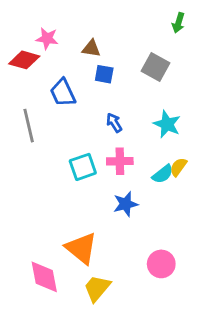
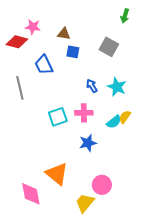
blue arrow: (114, 123) -> (92, 86), moved
pink circle: (161, 264) -> (102, 185), moved
yellow trapezoid: (97, 288) -> (85, 203), moved

